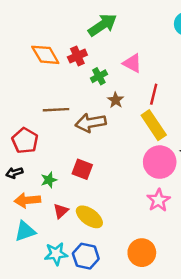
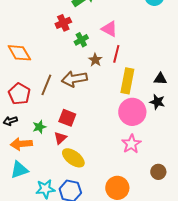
orange diamond: (45, 55) -> (19, 53), moved
red line: (154, 94) -> (116, 54), moved
brown line: (56, 110) -> (46, 85), moved, turned -65
yellow rectangle: (154, 125) -> (127, 81), turned 45
red triangle: (61, 211) -> (60, 138), moved

